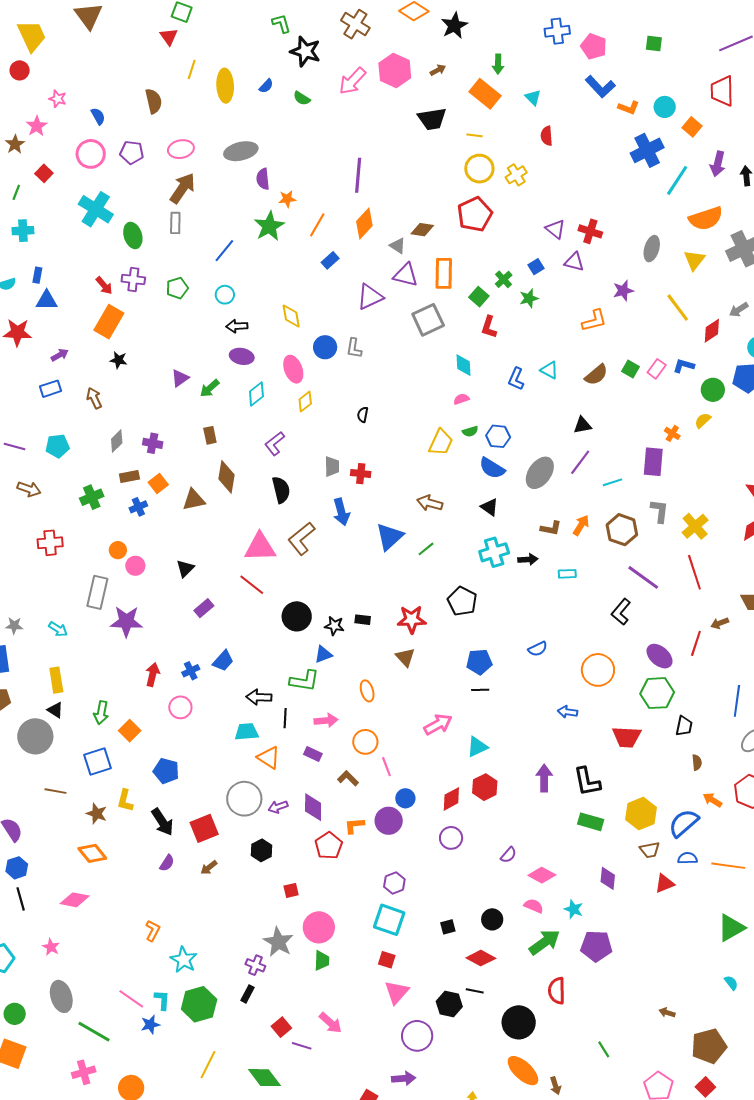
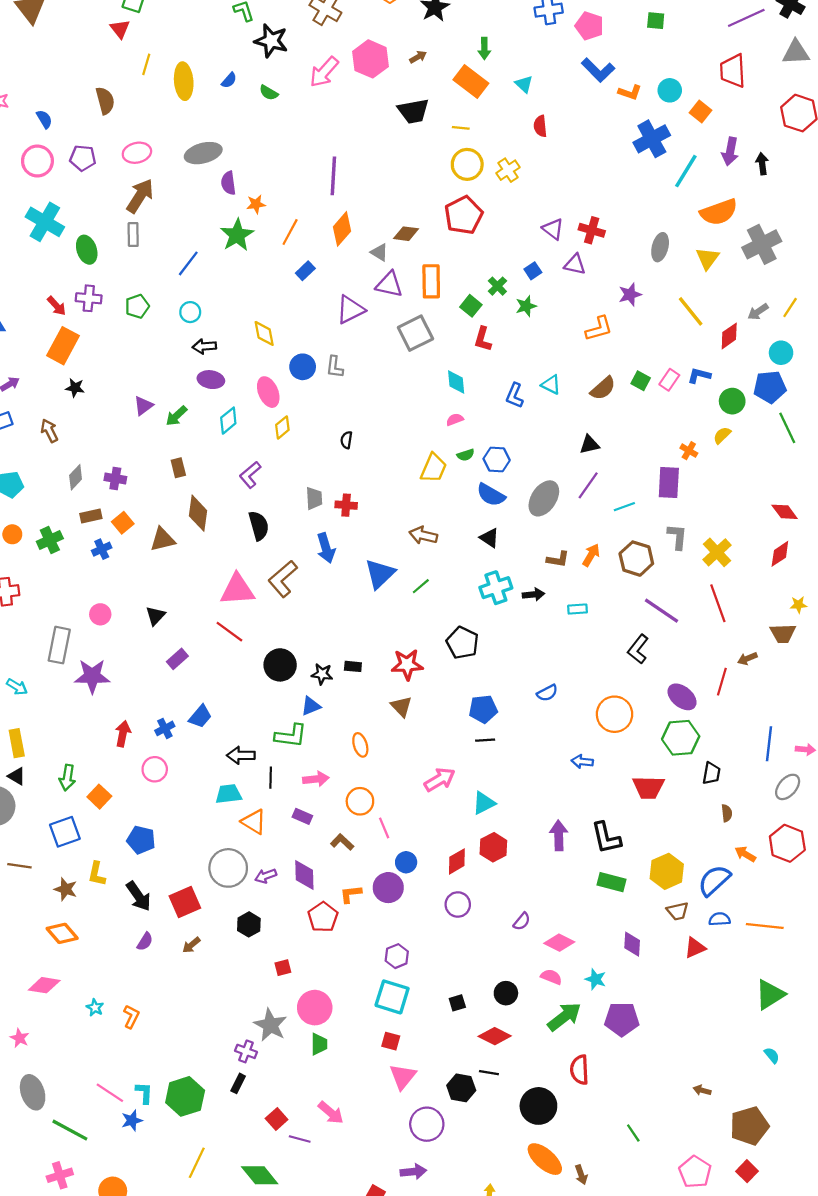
orange circle: (118, 550) -> (12, 534), moved
cyan star: (184, 960) -> (95, 1008), moved, size x0.6

